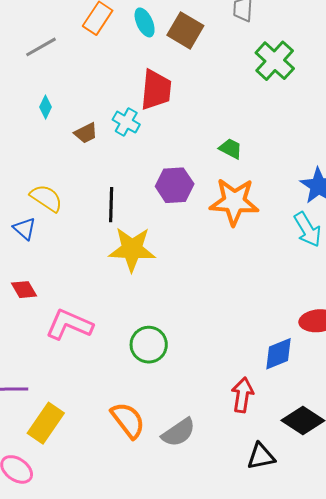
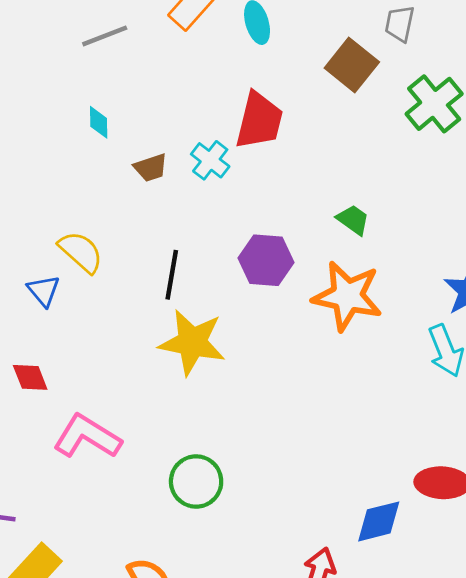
brown square: (185, 30) -> (352, 65), moved
cyan diamond: (45, 107) -> (99, 122), turned -35

